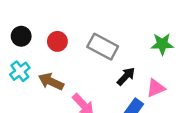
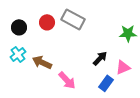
red circle: (57, 41) -> (47, 22), moved
gray rectangle: (103, 47) -> (73, 19), moved

